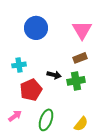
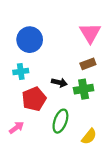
blue circle: (36, 28) -> (30, 40), moved
green ellipse: (46, 120) -> (60, 121), moved

